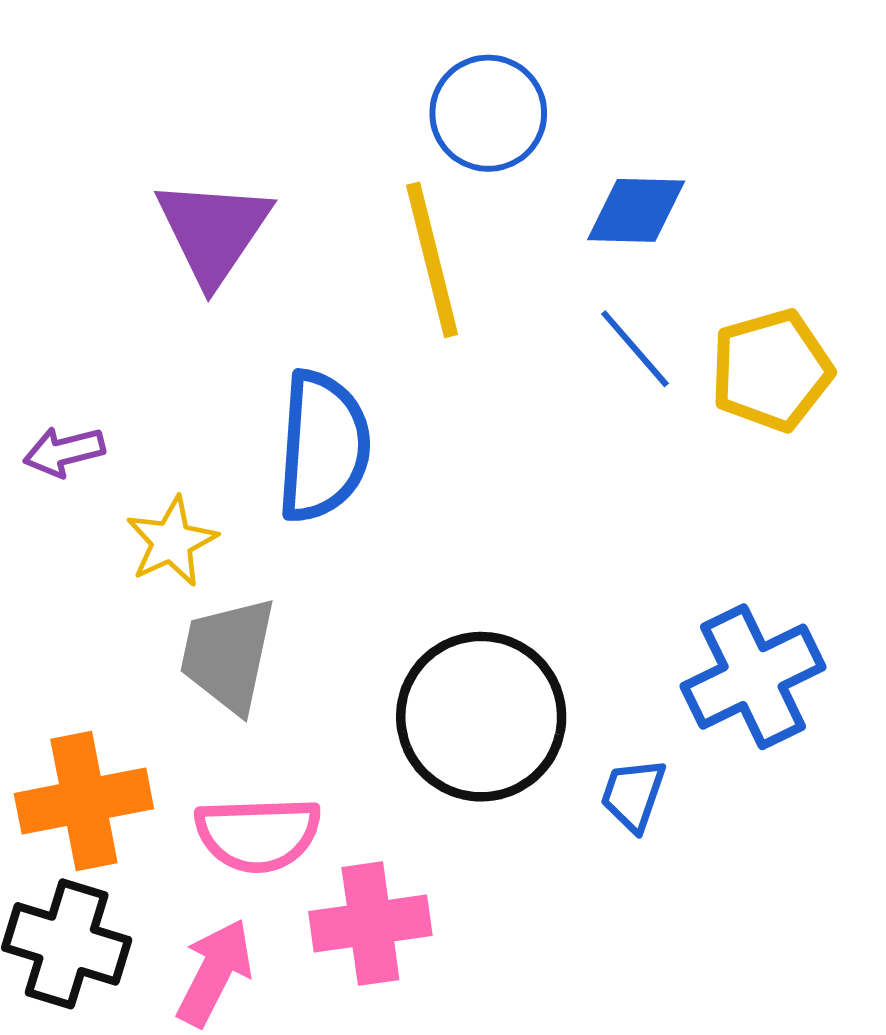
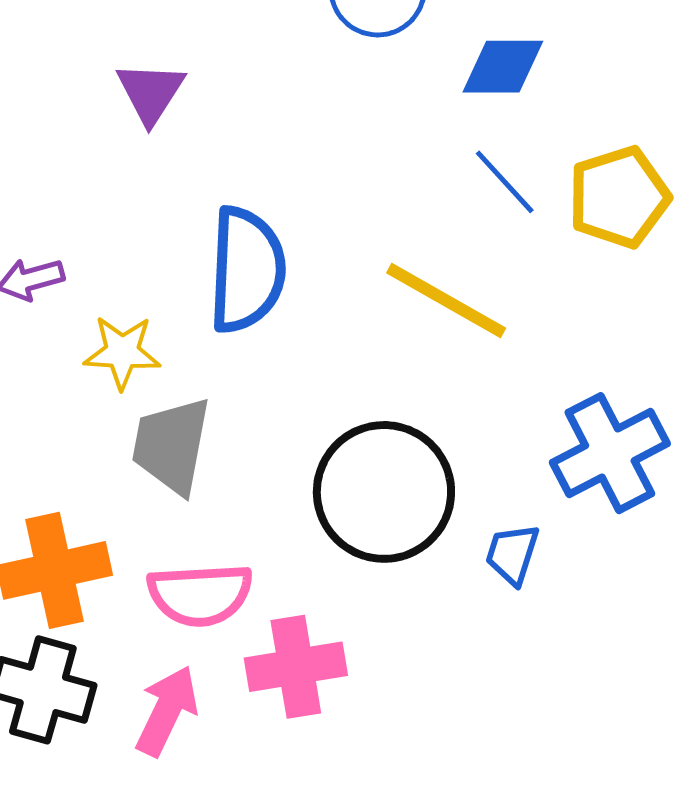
purple triangle: (213, 231) -> (151, 92), size x0.7
yellow line: (432, 260) -> (446, 300), moved, turned -45
yellow star: (172, 542) -> (122, 352), turned 30

